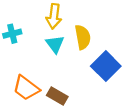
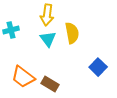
blue square: (106, 66) -> (98, 67), moved, size x0.7

